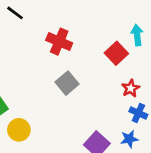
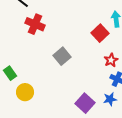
red cross: (59, 42) -> (35, 24), moved

